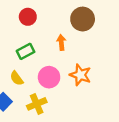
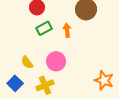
green rectangle: (26, 51) -> (44, 28), moved
orange star: (80, 75) -> (104, 80), moved

